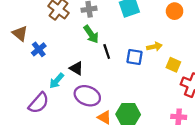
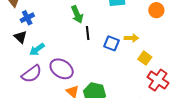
black triangle: (76, 68) -> (20, 37), moved
purple semicircle: (39, 103) -> (32, 74), moved

